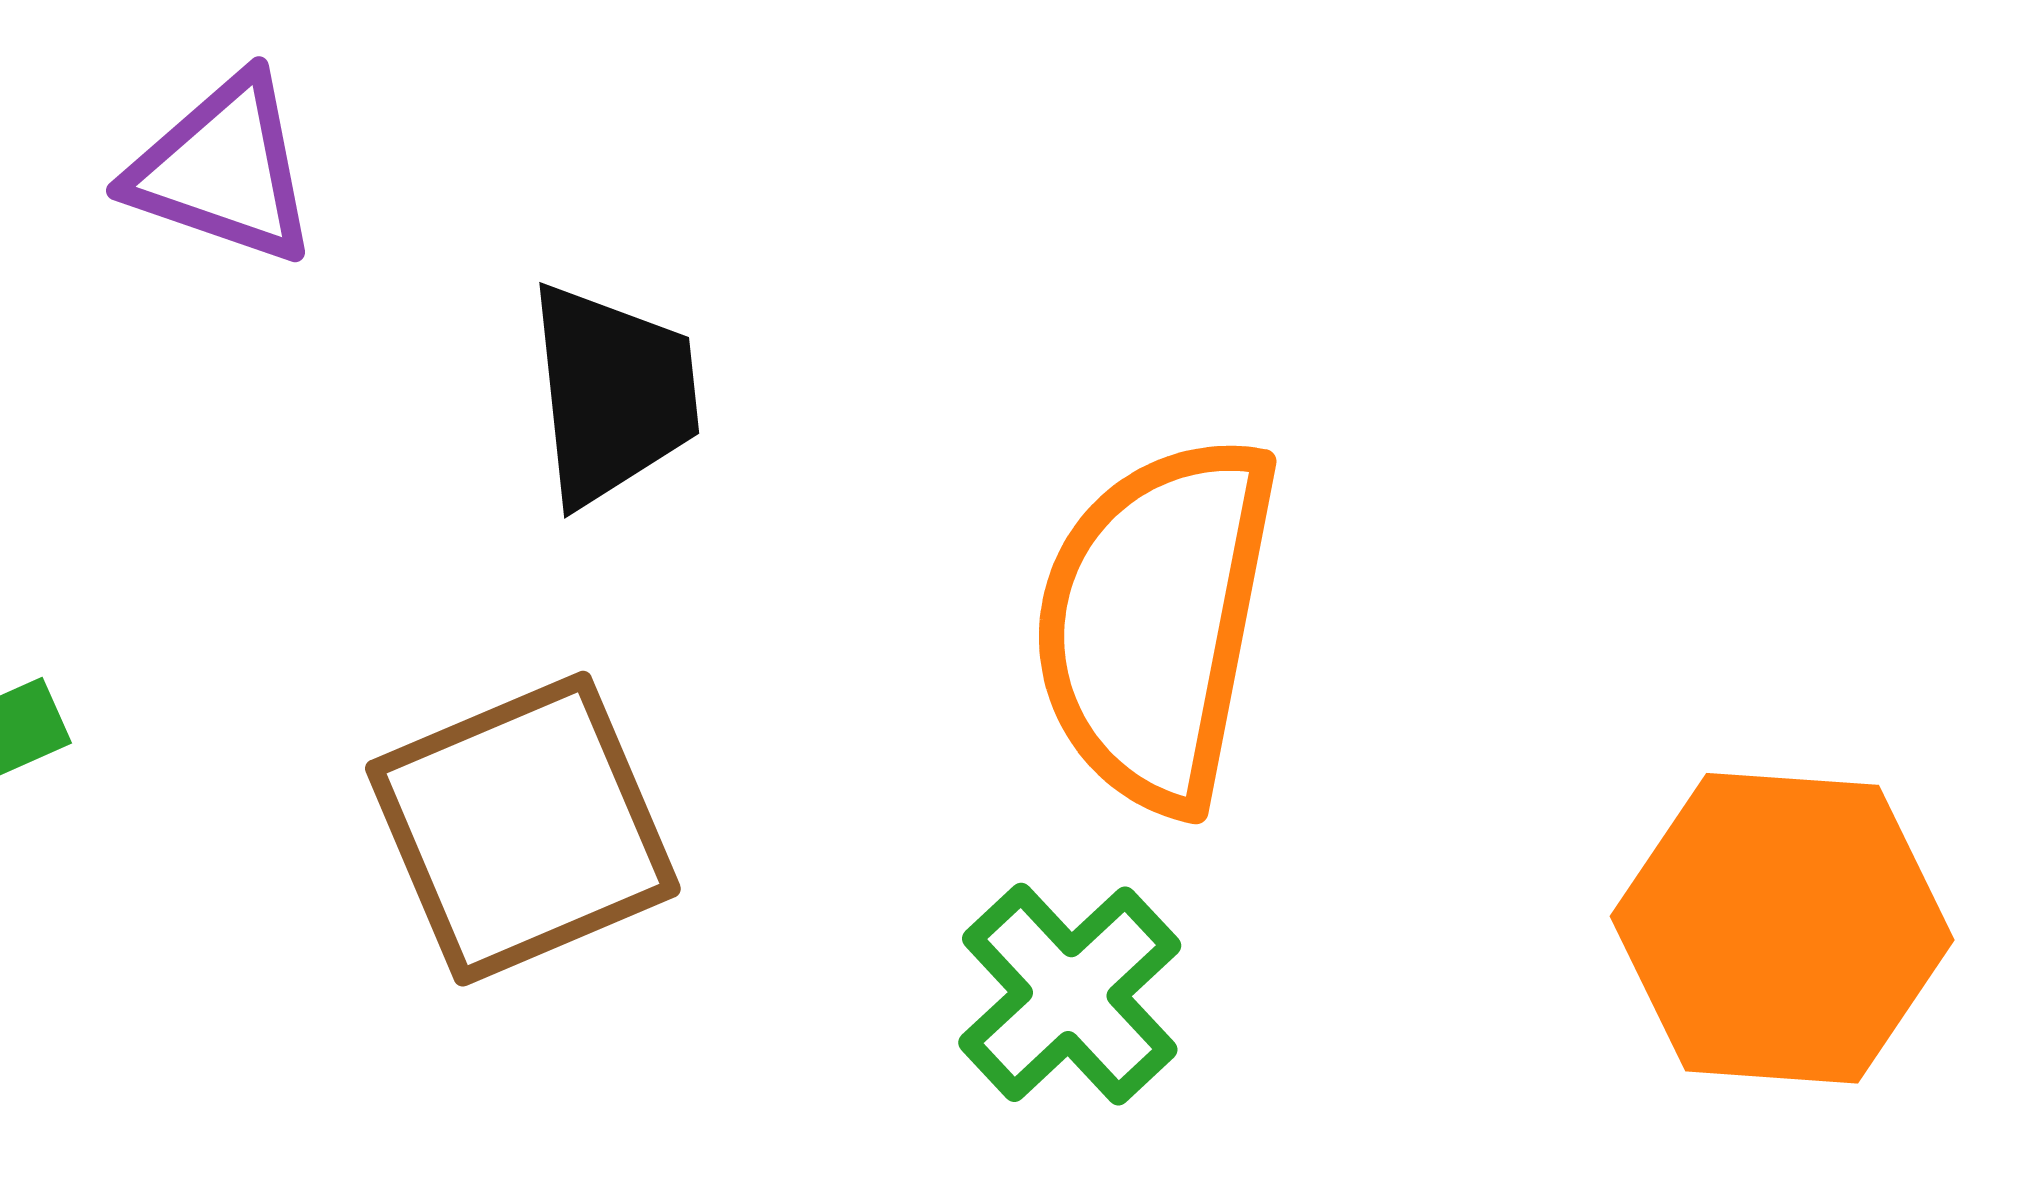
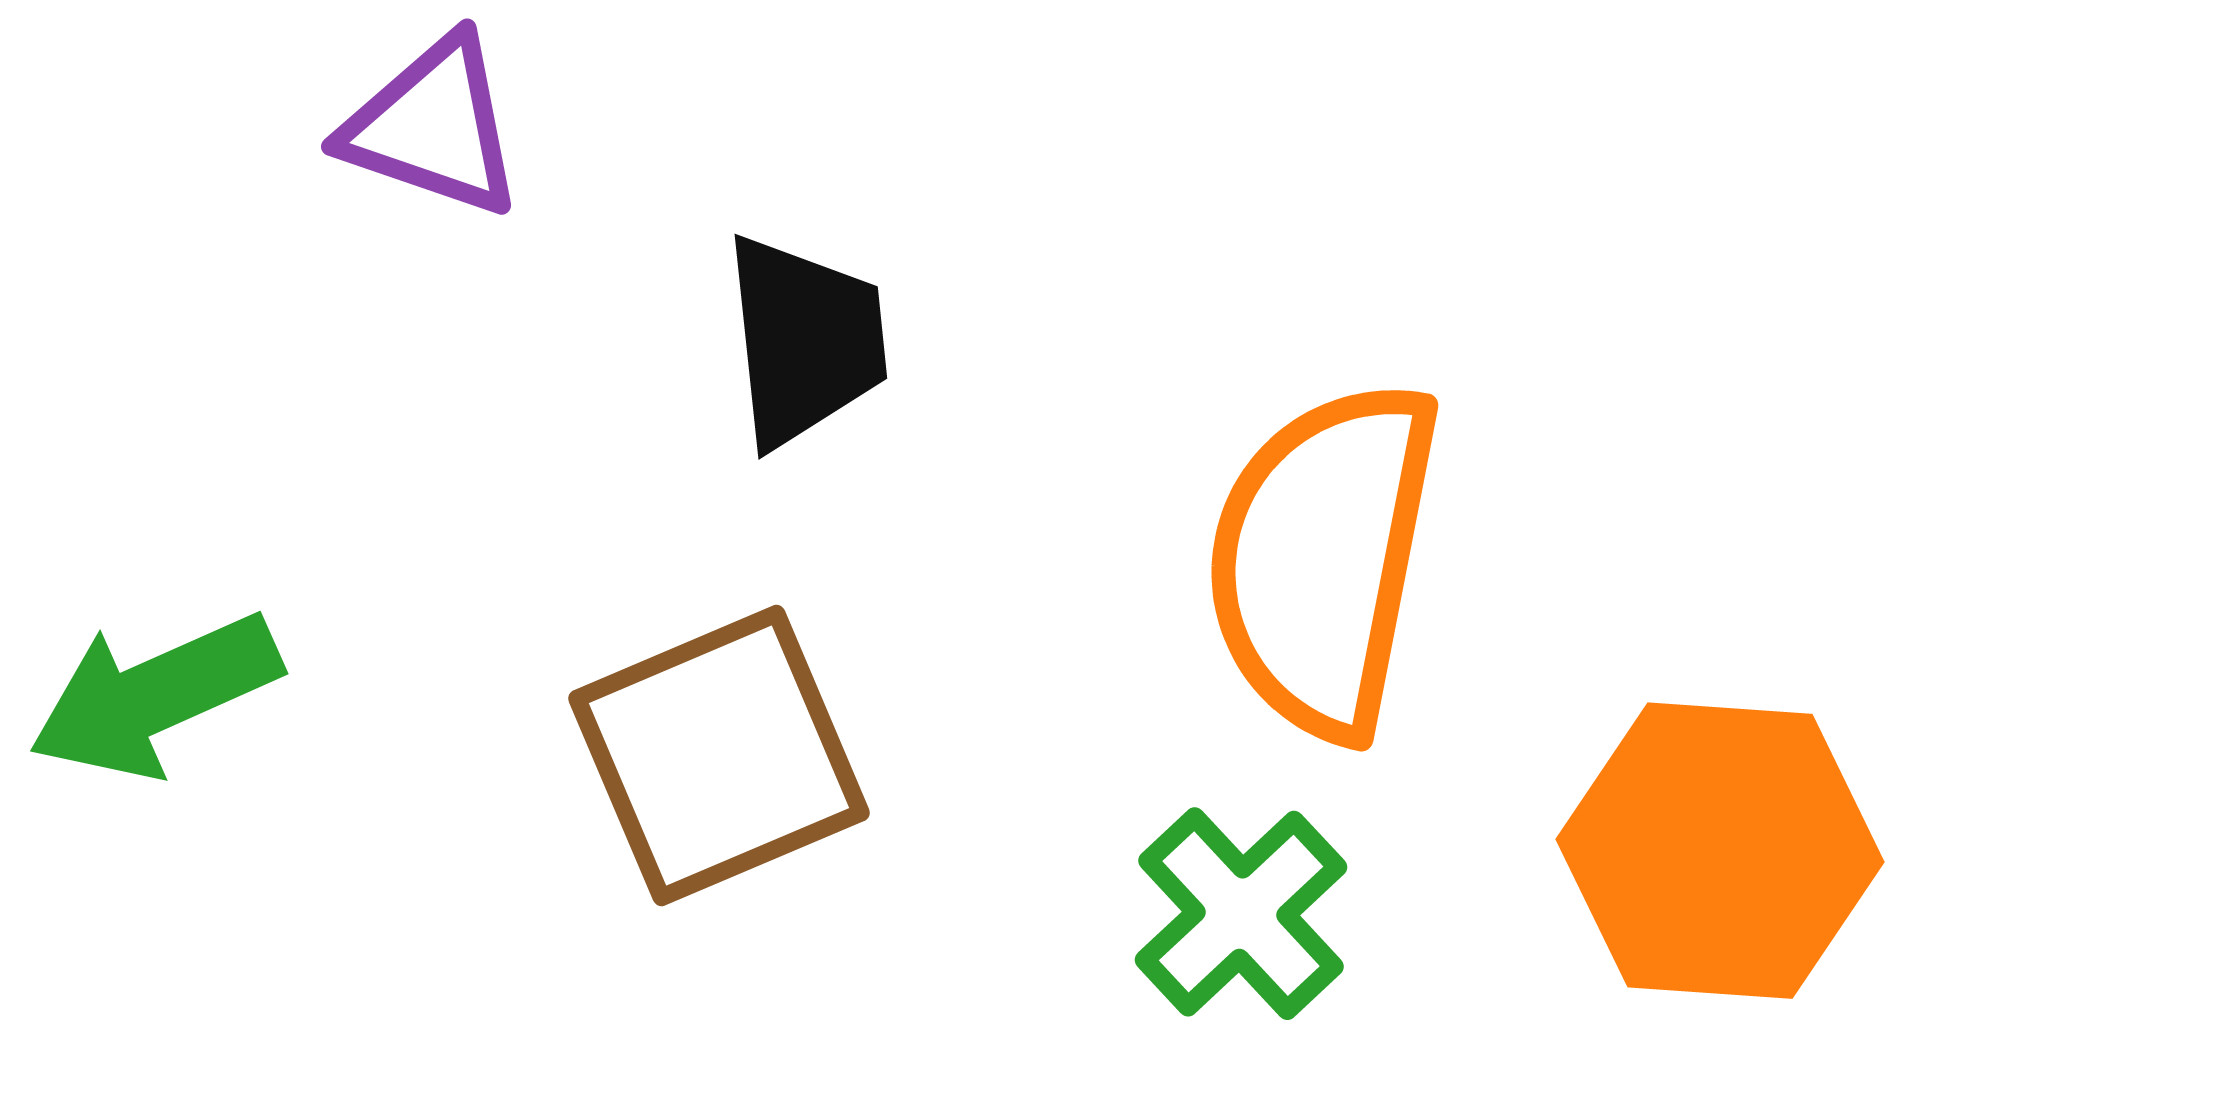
orange hexagon: (1782, 928) -> (1720, 851), moved

